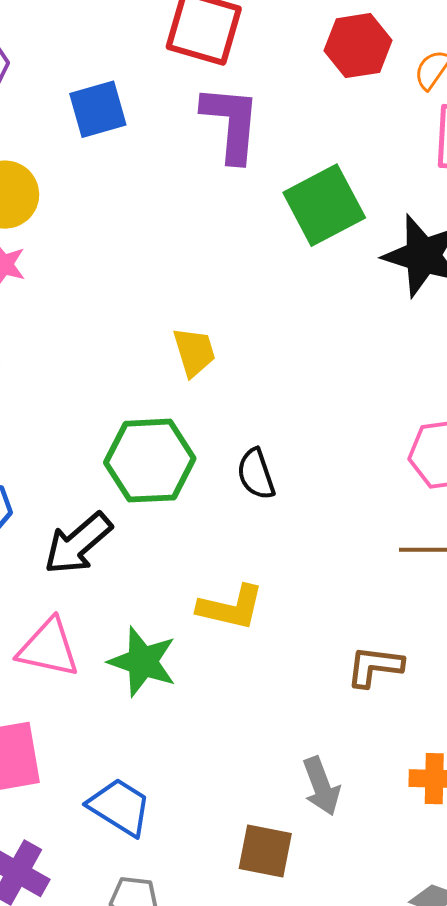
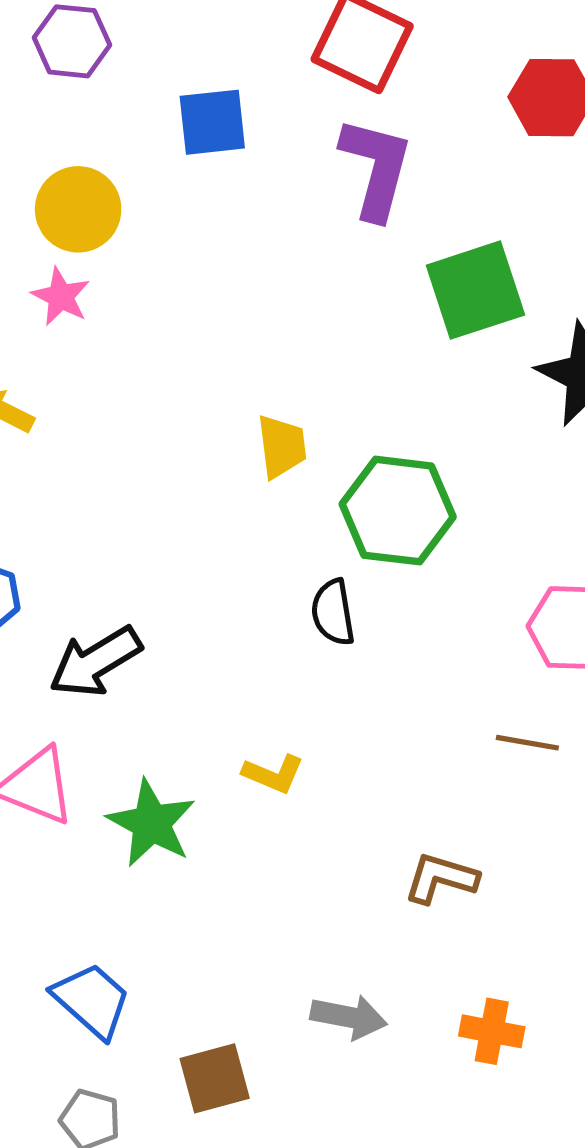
green hexagon: (150, 461) -> (398, 511), moved
yellow L-shape: (231, 607) -> (273, 774), size x0.7
gray arrow: (321, 786) -> (349, 1017), turned -68
brown square: (265, 851) -> (215, 1078), moved, turned -36

